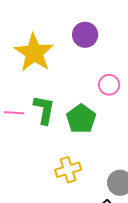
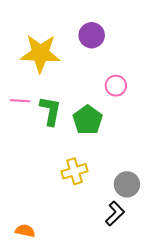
yellow star: (34, 53) -> (40, 53), turned -30
pink line: (14, 113) -> (20, 101), moved

